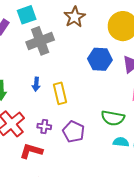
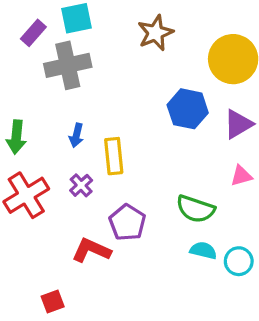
gray cross: (40, 41) -> (68, 65), moved
purple cross: (44, 126) -> (81, 185), moved, turned 32
red L-shape: (31, 151) -> (91, 250), moved

